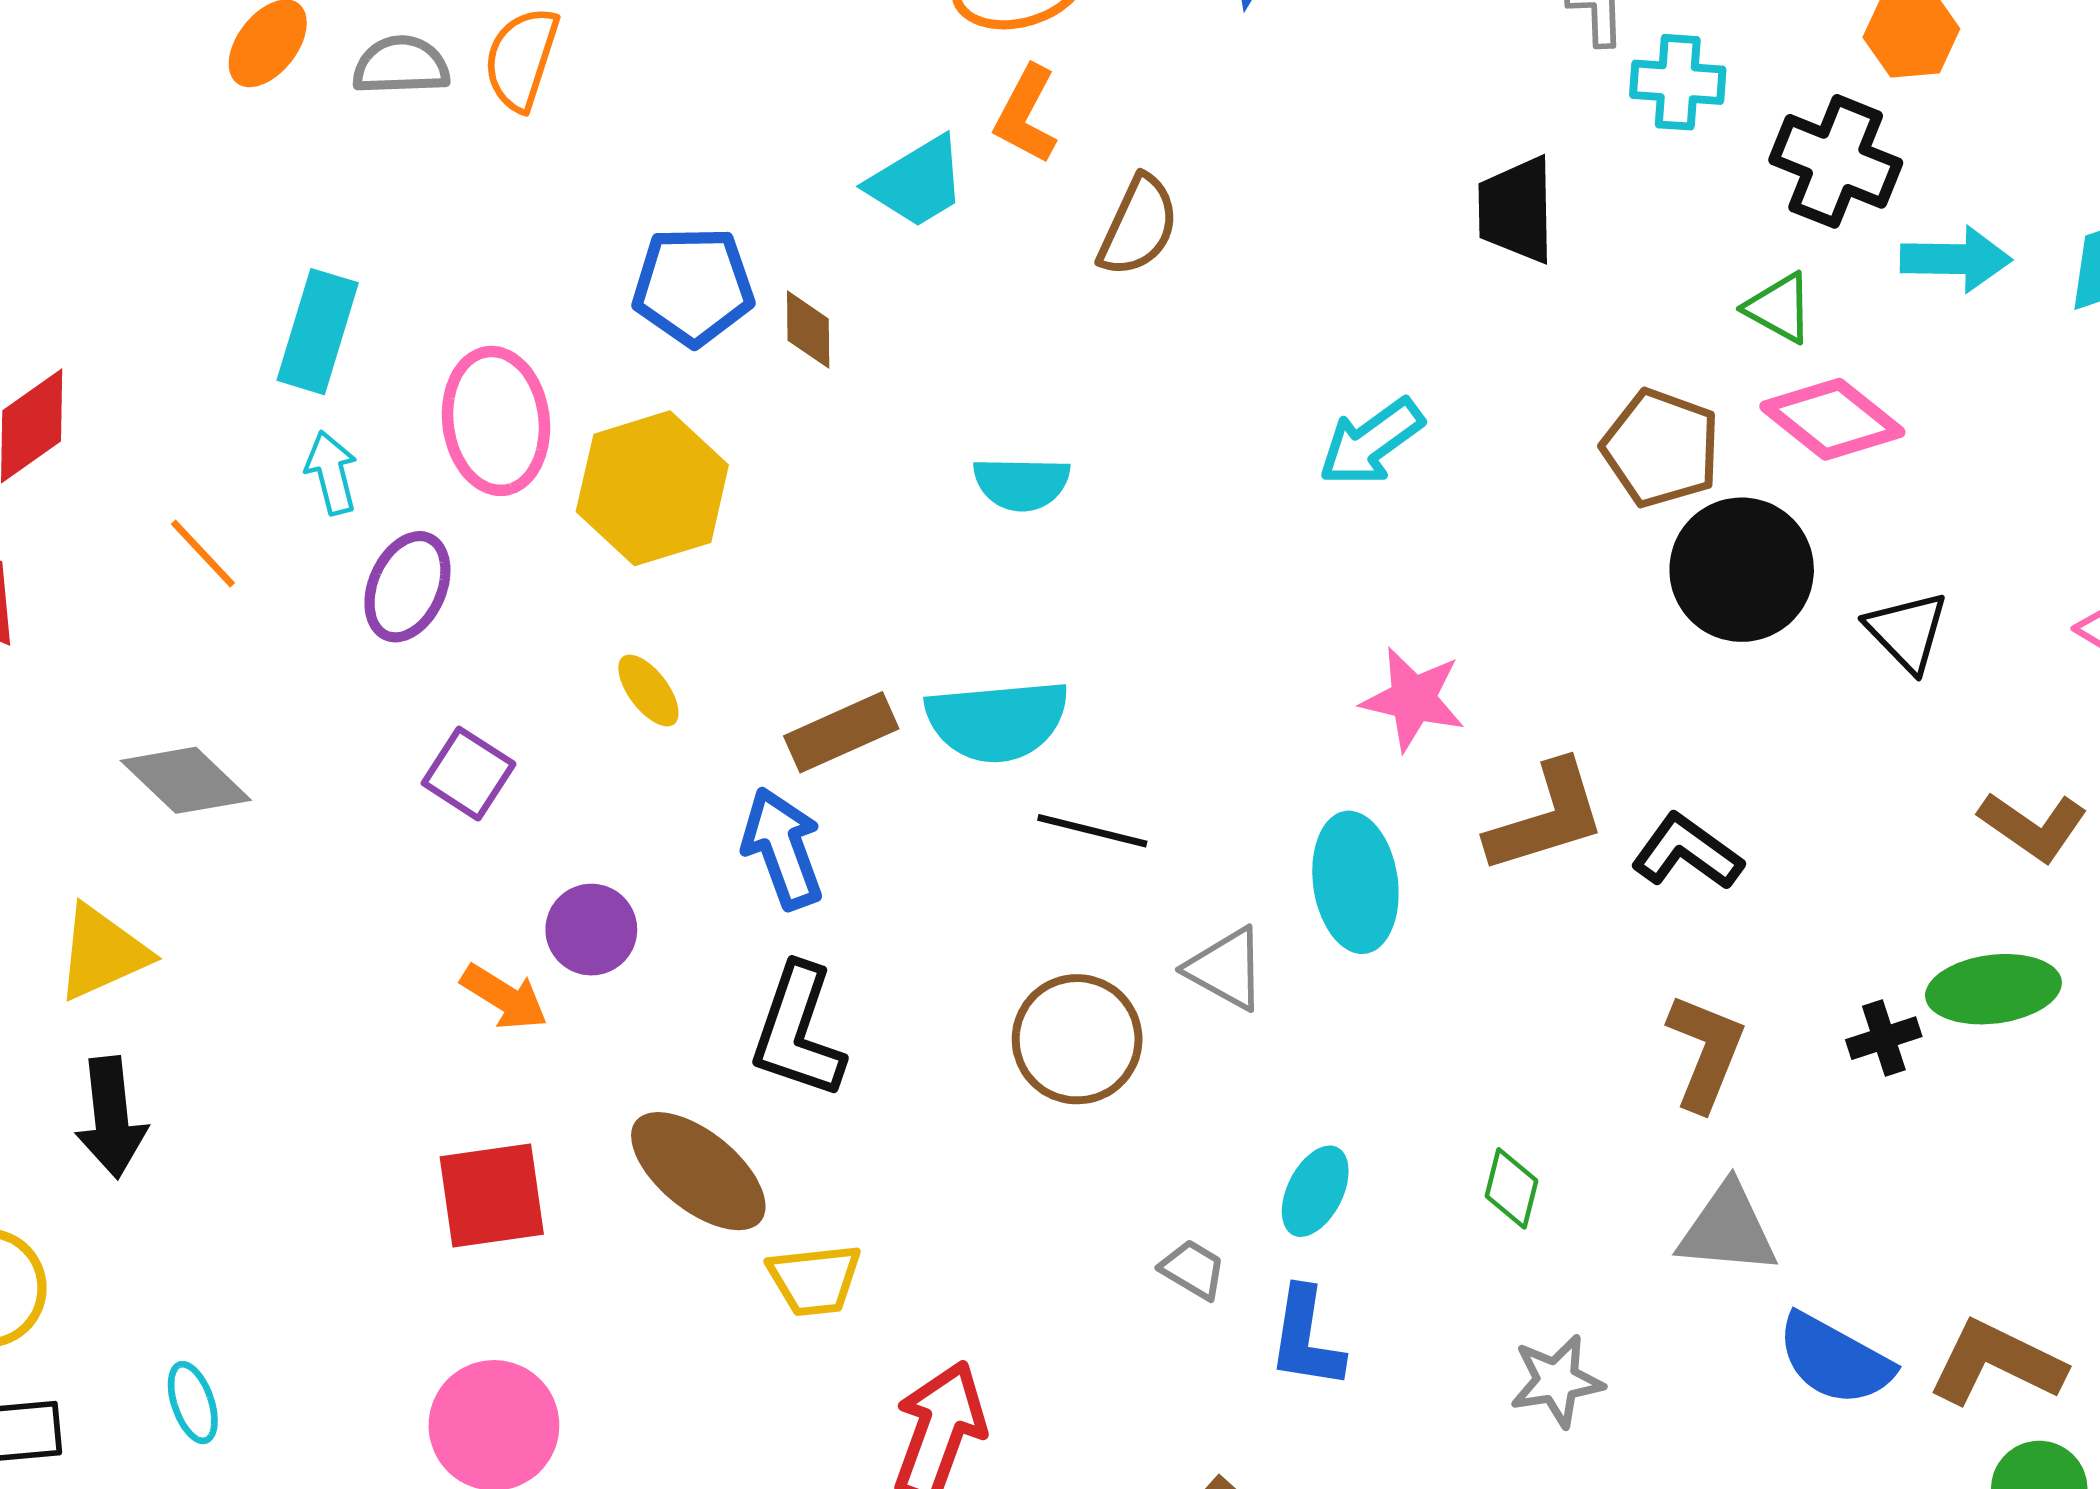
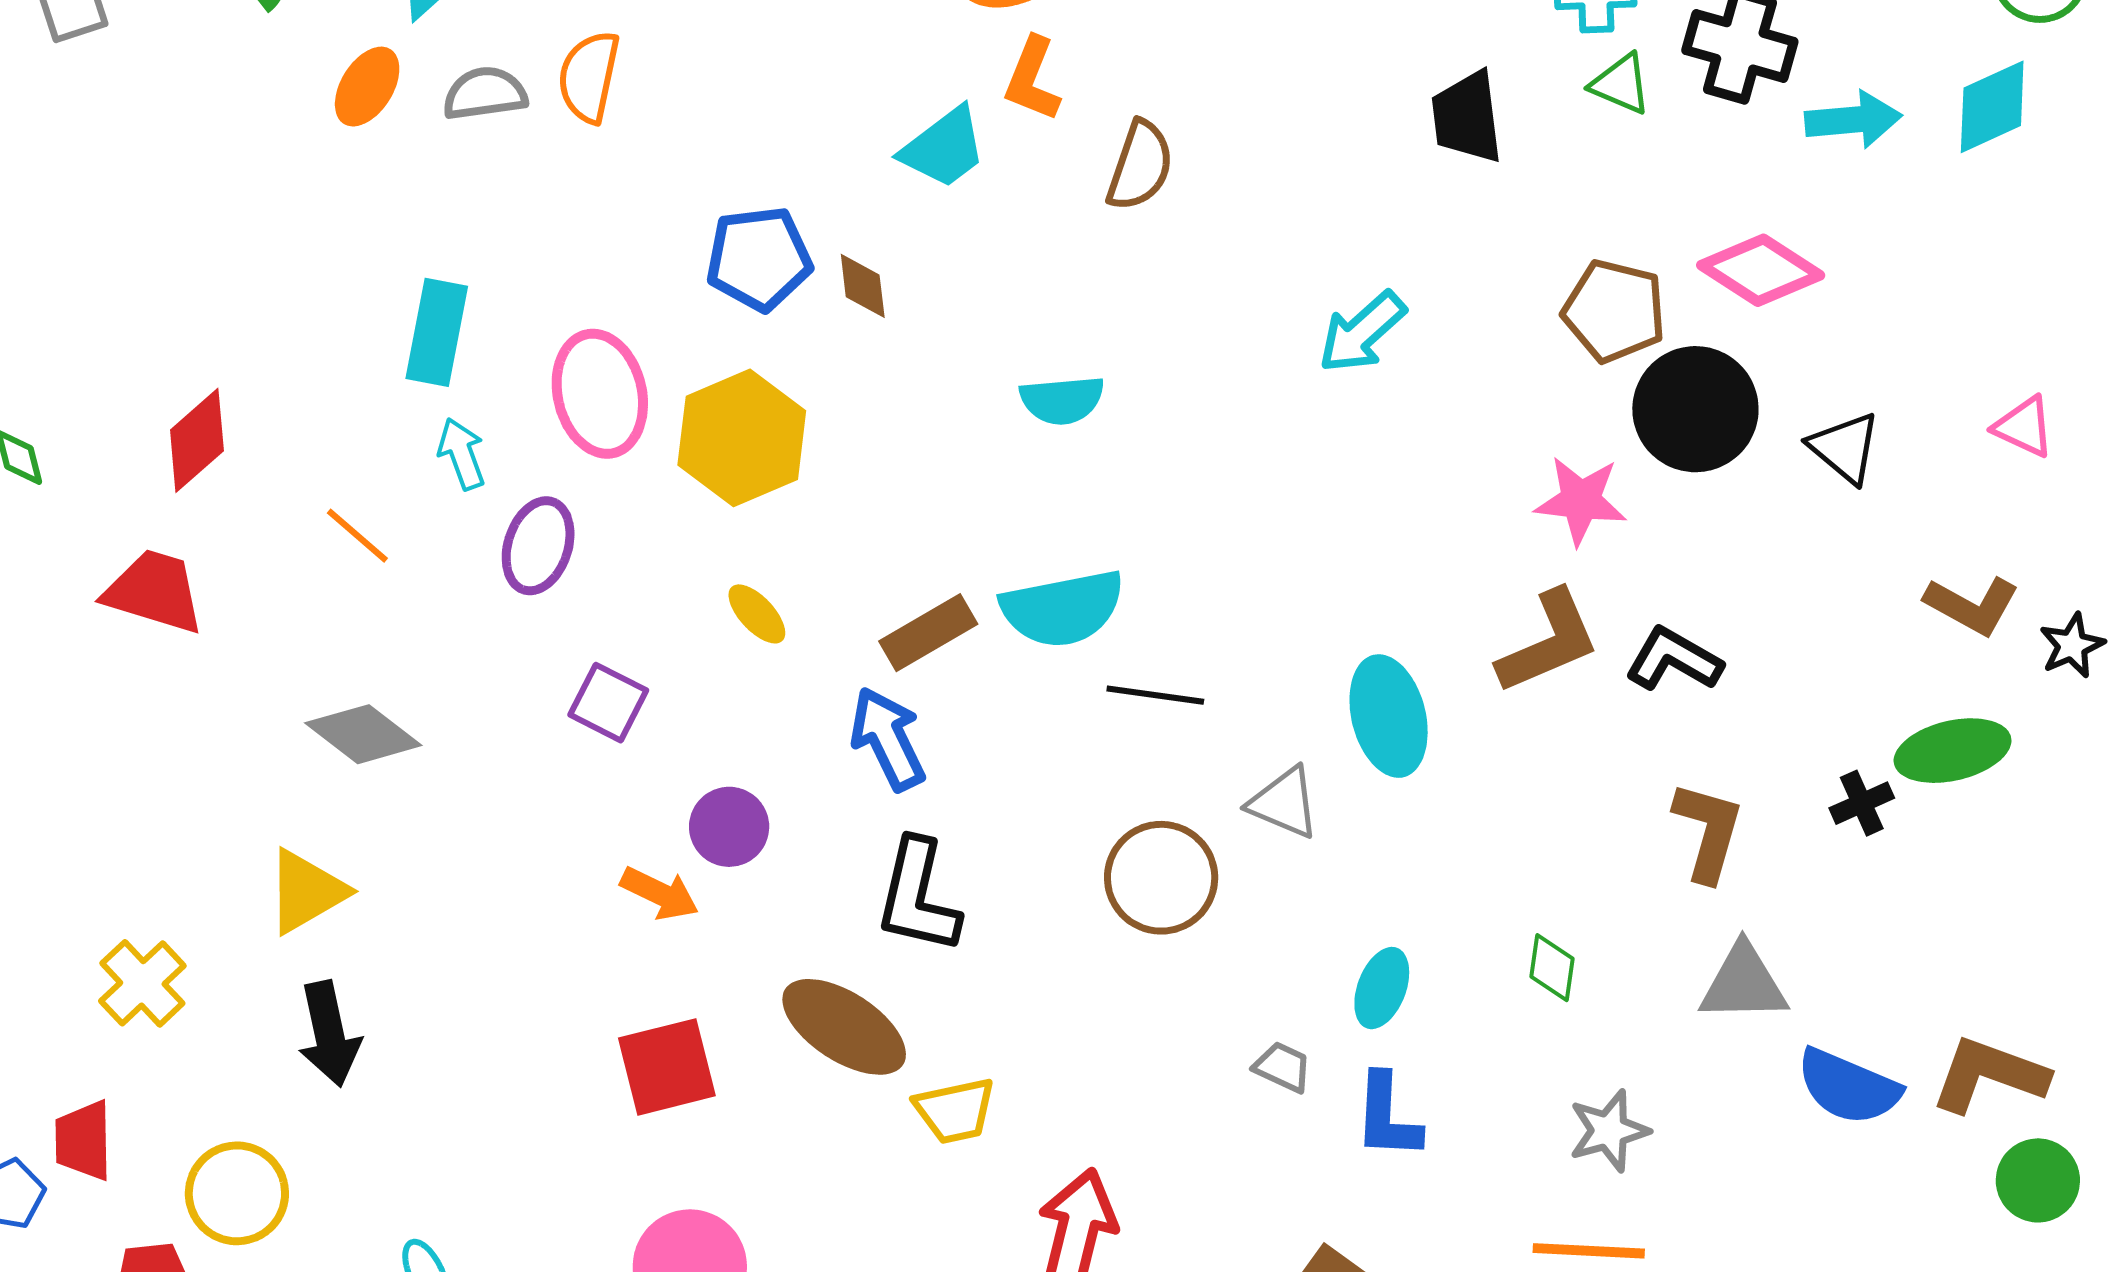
green triangle: (1779, 308) -> (1621, 84), moved
pink star: (1413, 699) -> (1581, 500), moved

